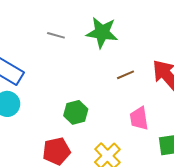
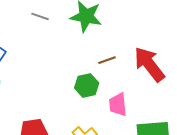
green hexagon: (76, 112) -> (87, 86), moved

